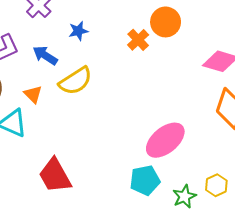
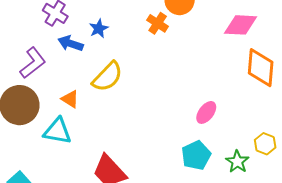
blue arrow: (45, 55) -> (70, 43), moved
pink ellipse: (165, 140) -> (206, 112), size x0.6

